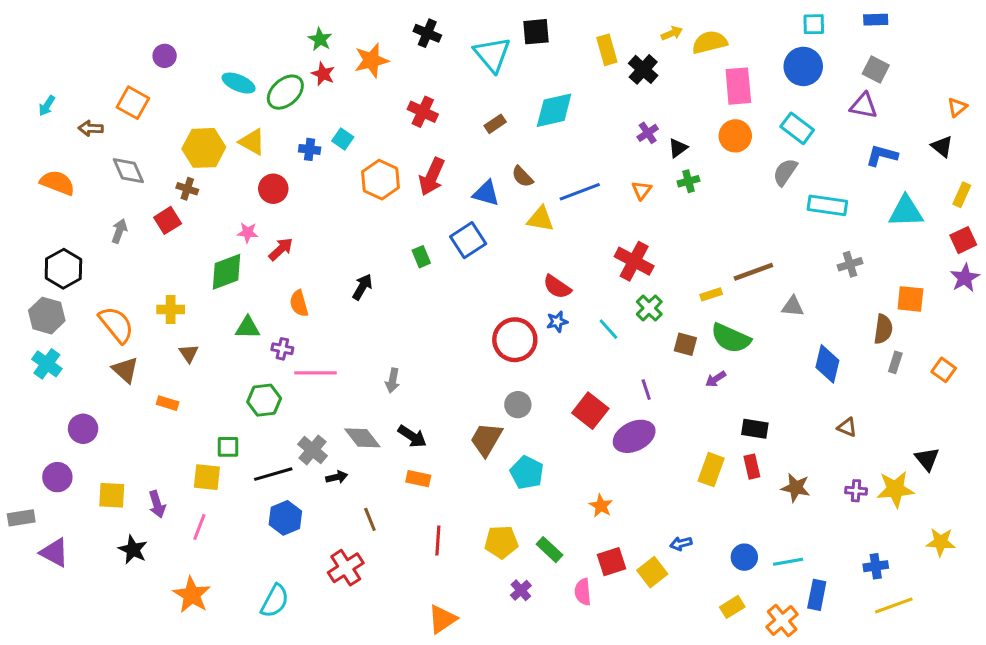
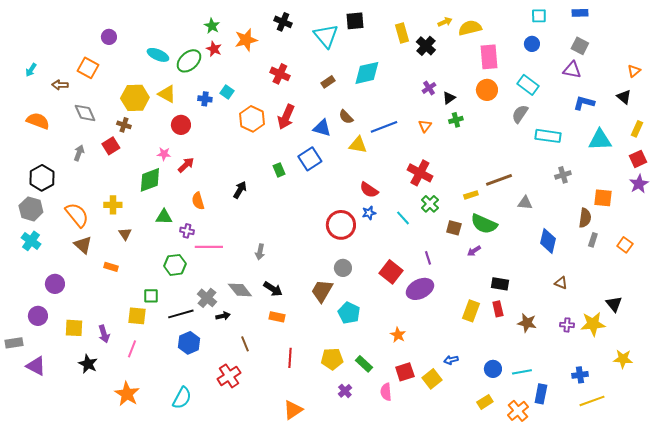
blue circle: (803, 66) -> (532, 44), size x0.6

